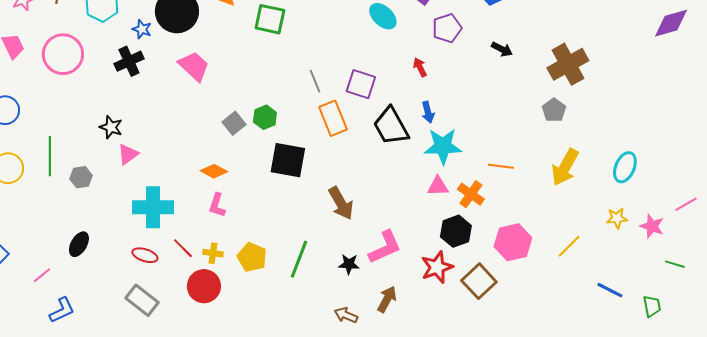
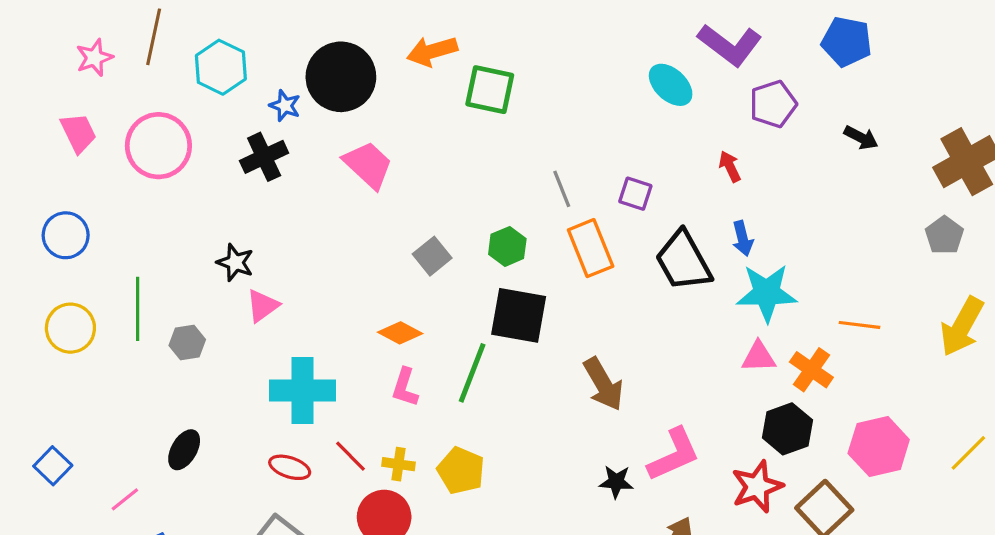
purple square: (361, 84) -> (635, 194), size x0.7
green hexagon: (265, 117) -> (507, 246), moved
green line: (299, 259) -> (472, 373), moved

